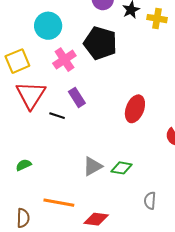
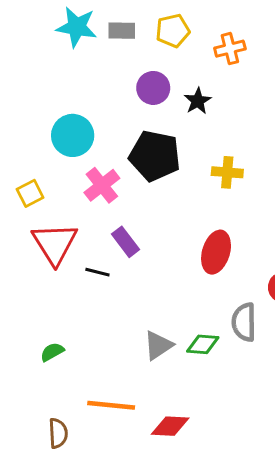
yellow cross: (157, 19) -> (227, 172), moved
yellow square: (17, 61) -> (30, 193), size x0.7
gray semicircle: (150, 201) -> (244, 322), moved, size x1.4

